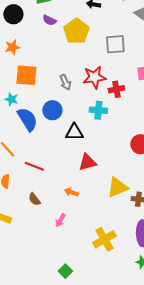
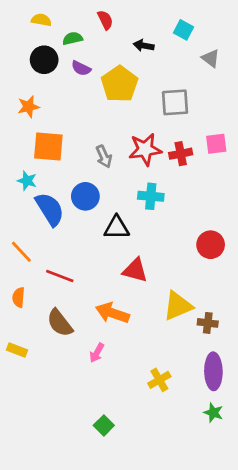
black circle: (13, 14) -> (44, 60), moved
red cross: (116, 89) -> (181, 154), moved
red triangle: (87, 162) -> (135, 270), turned 30
orange arrow: (71, 192) -> (112, 313), size x1.6
brown semicircle: (34, 199) -> (60, 323), size x1.5
yellow cross: (104, 239) -> (159, 380), size x0.7

